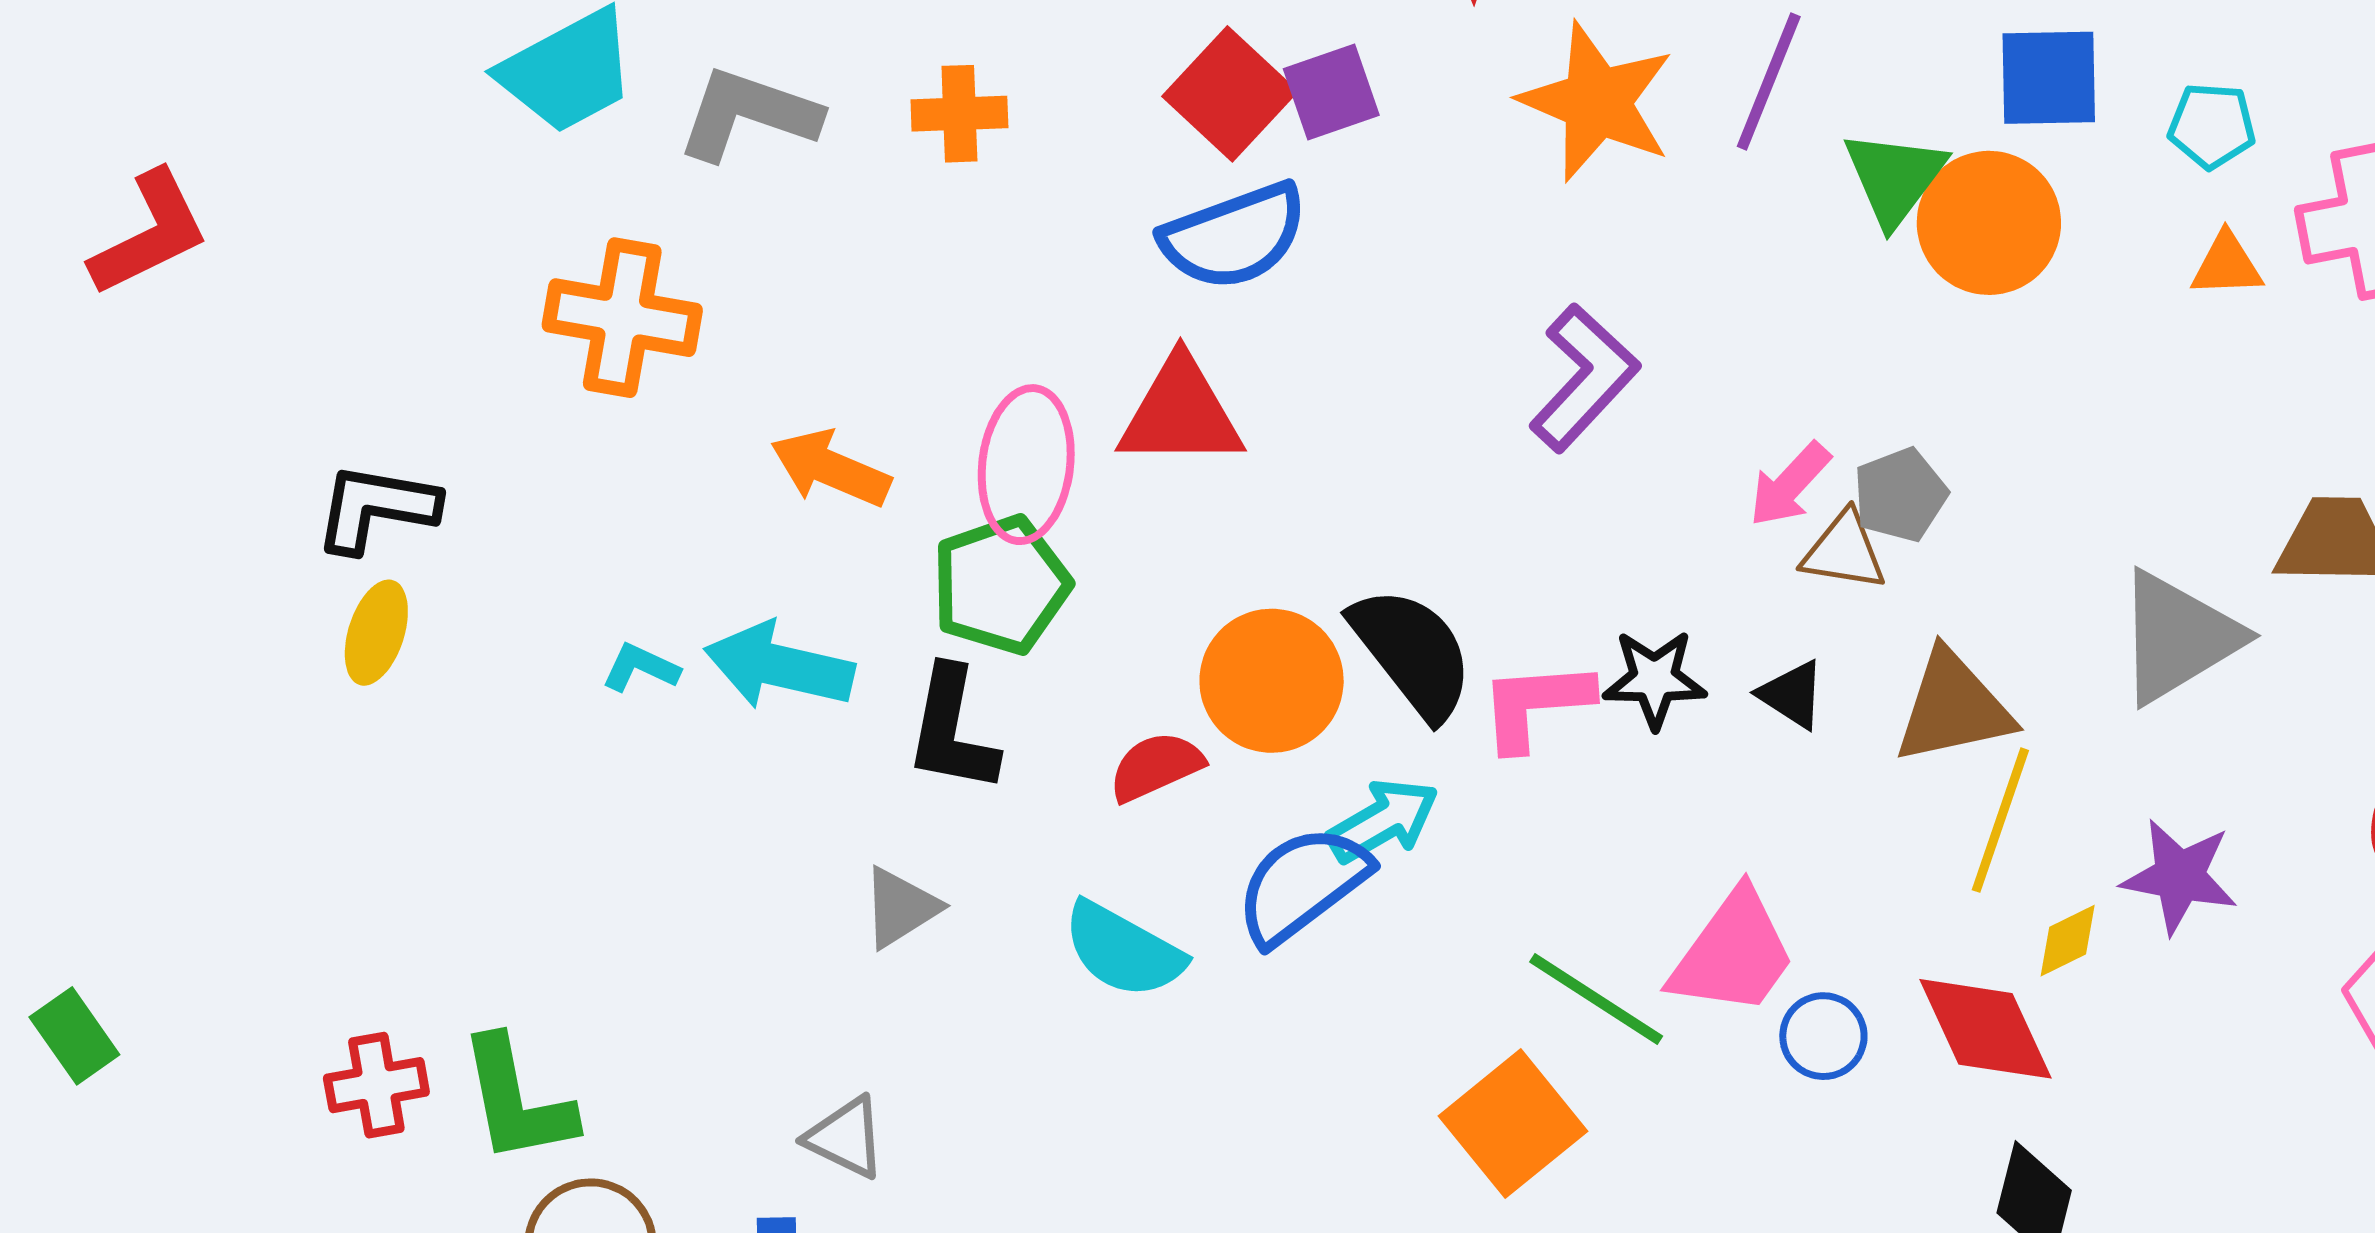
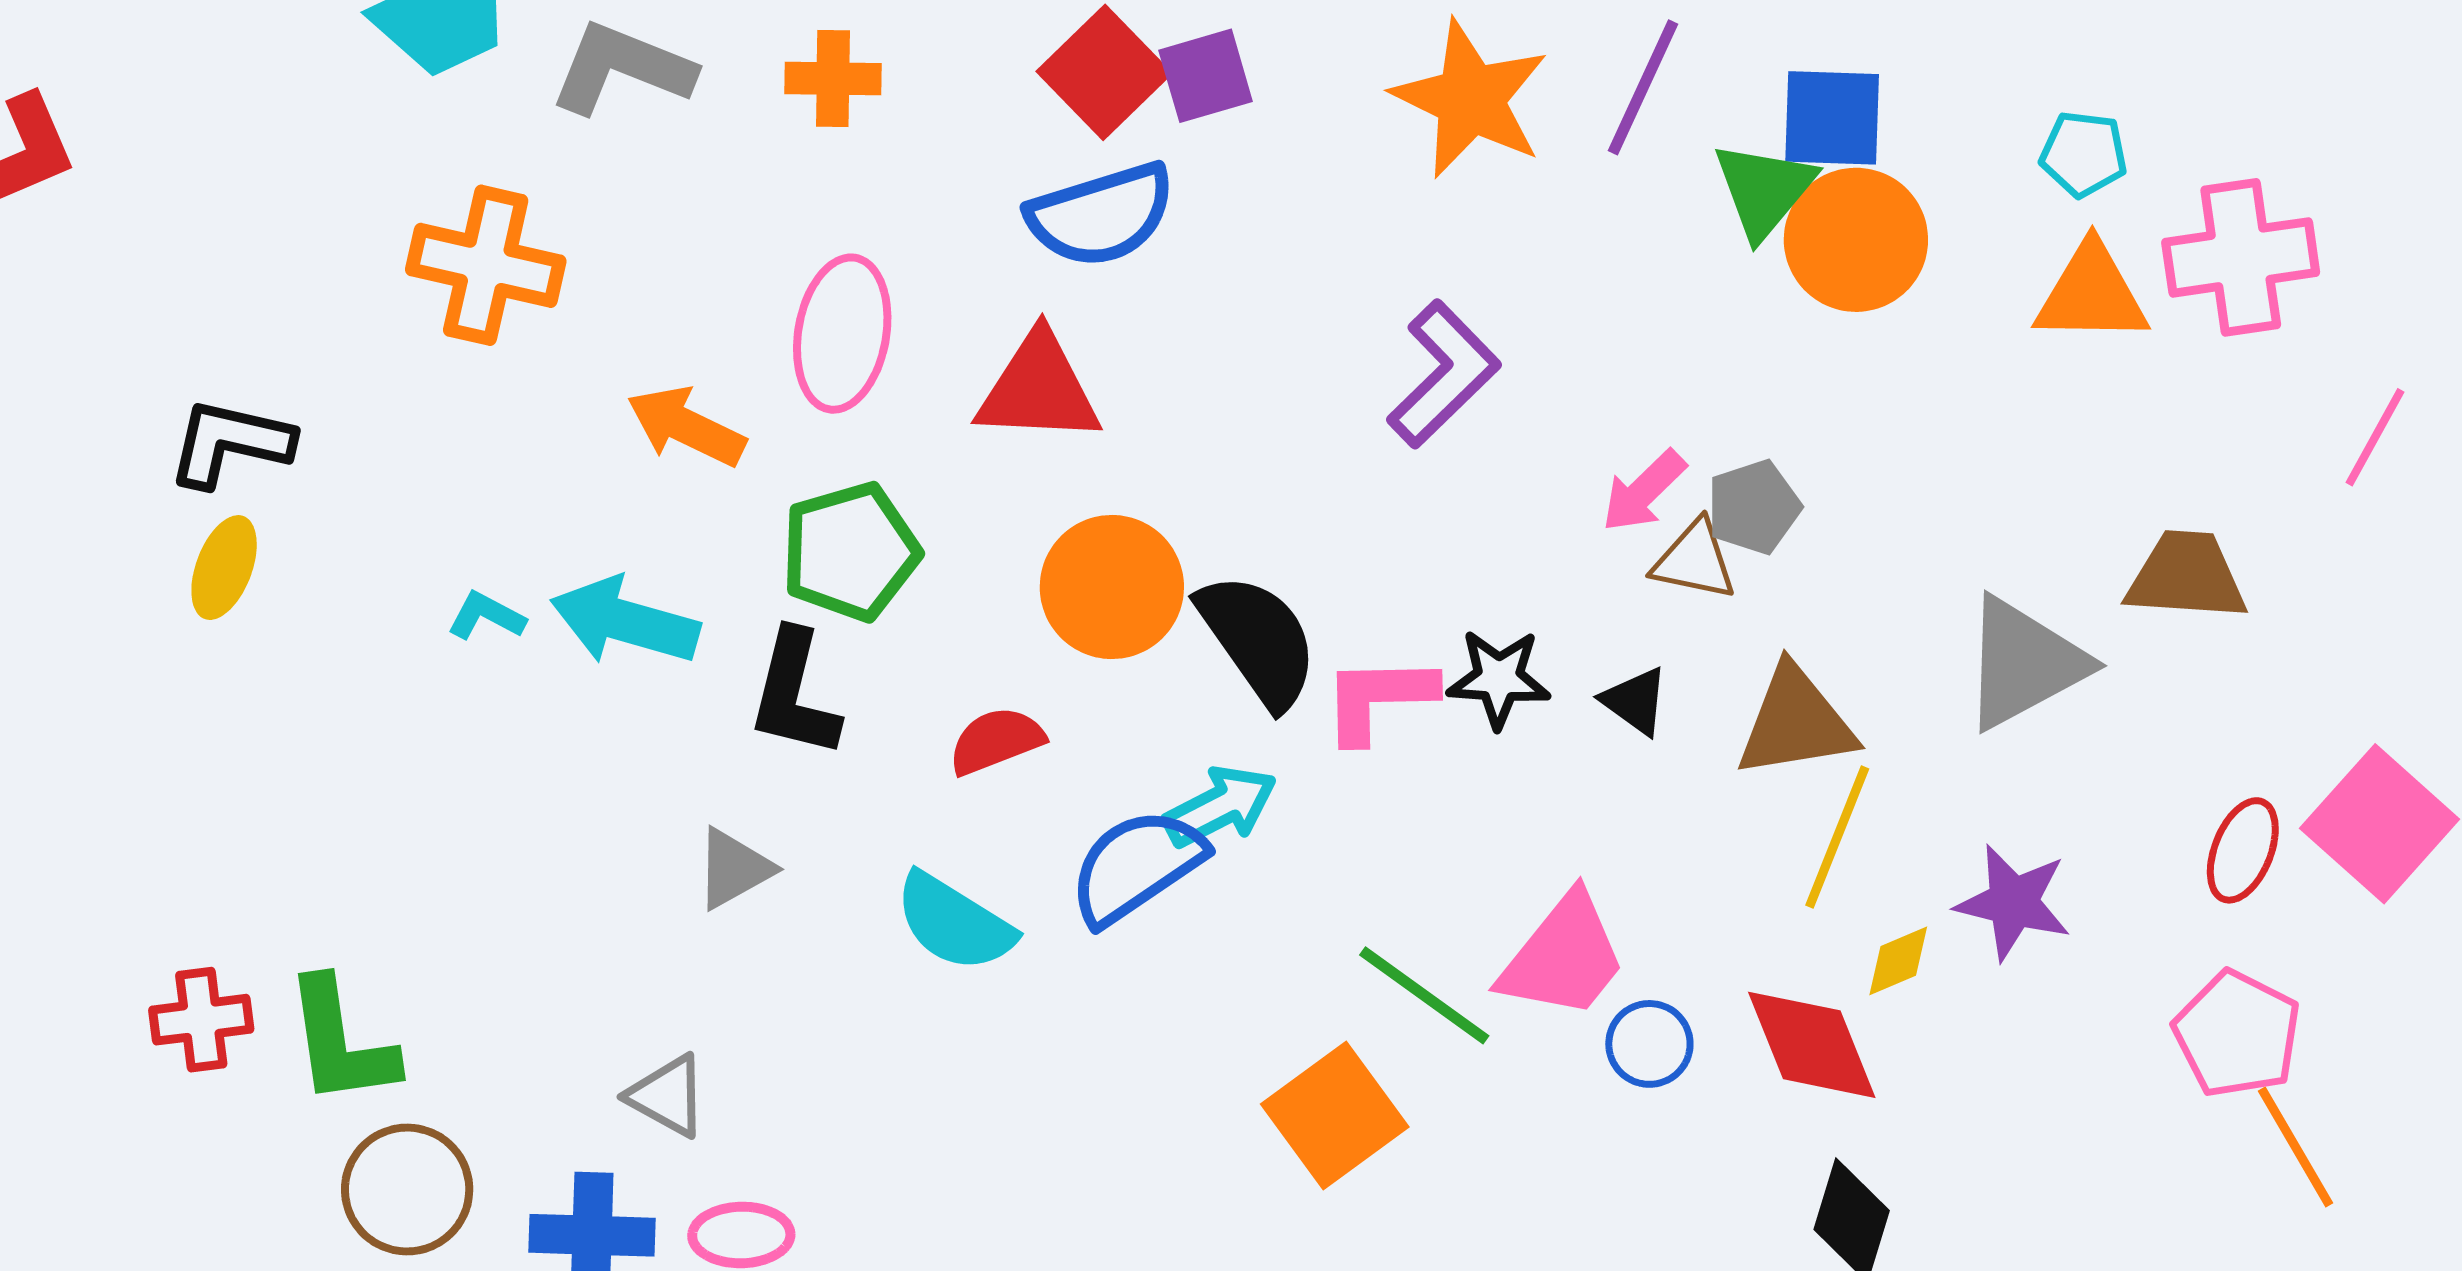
blue square: (2049, 78) -> (1832, 118), moved
orange triangle: (2227, 265) -> (2091, 294), size x1.6
pink ellipse: (1026, 465) -> (842, 334), moved
orange circle: (1272, 681) -> (1112, 587), moved

